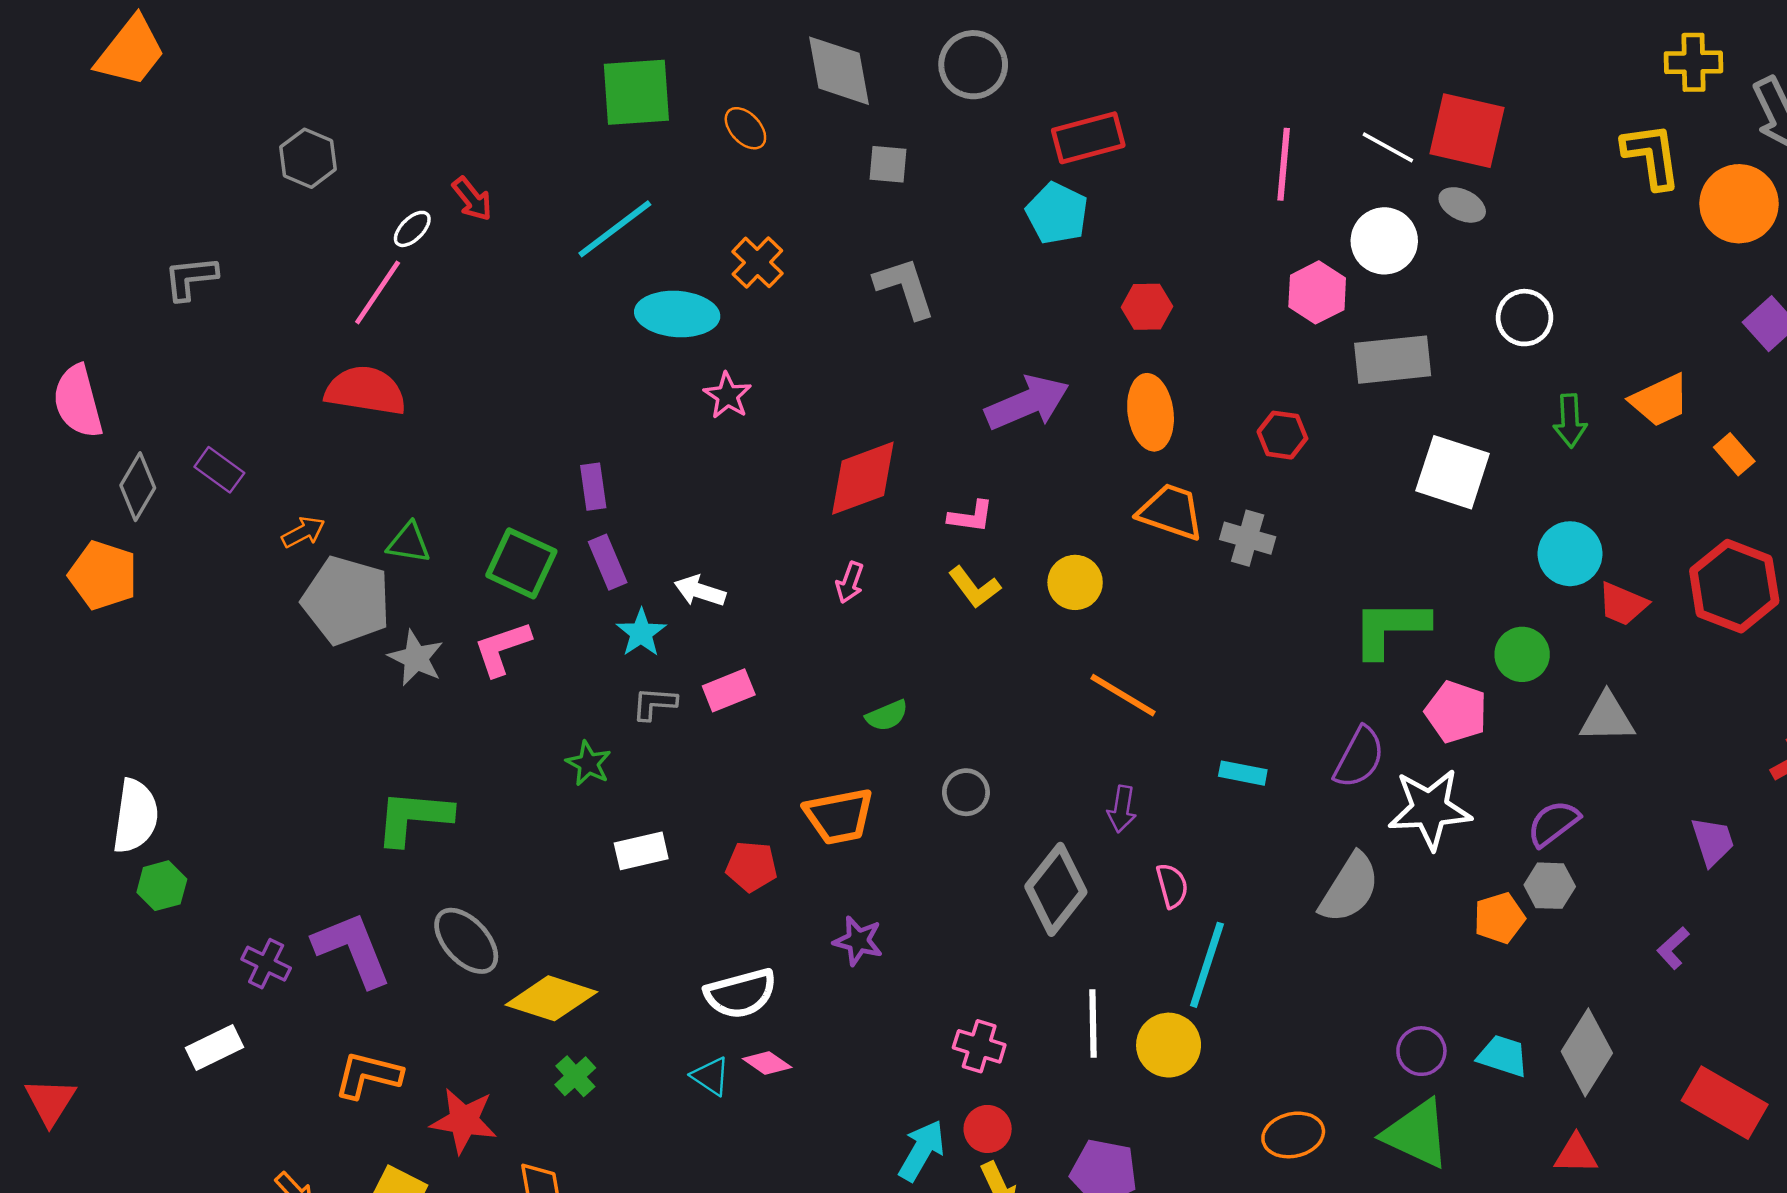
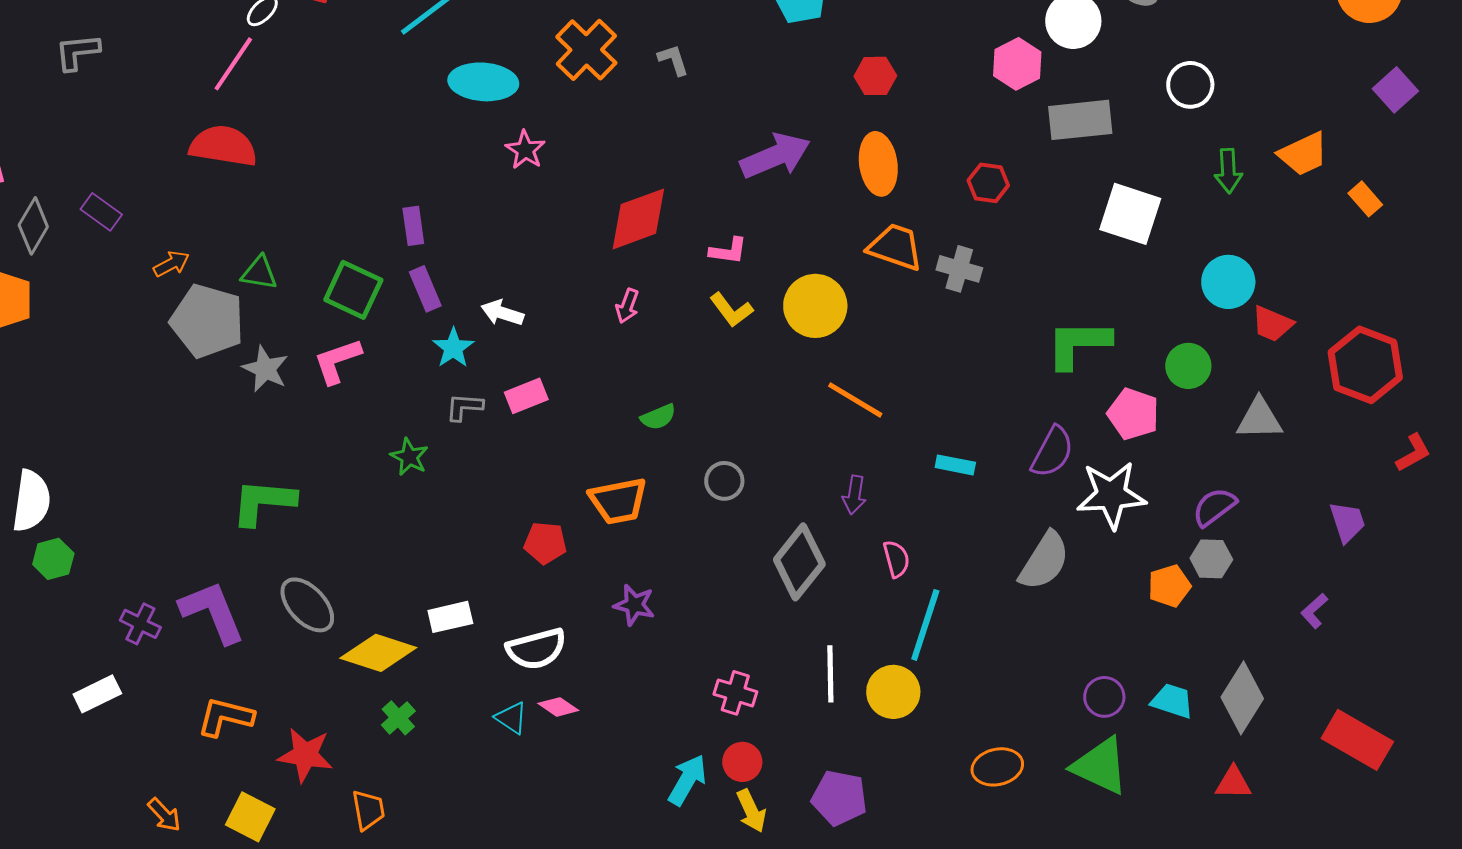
orange cross: (757, 262) -> (586, 50), moved, size x1.4
gray L-shape: (905, 288) -> (673, 60), size x0.6
yellow circle: (1075, 582) -> (815, 306), size x1.4
red hexagon: (1734, 586) -> (1365, 365), moved
white rectangle: (641, 851) -> (450, 617), moved

